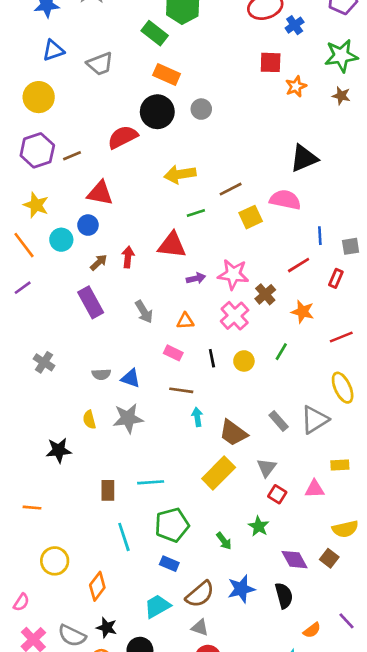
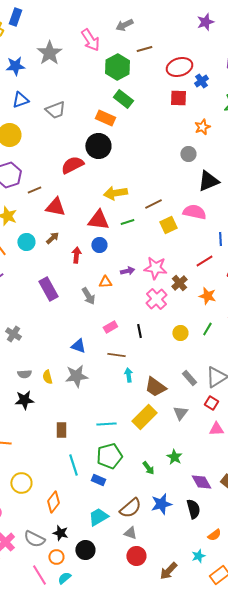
green rectangle: (155, 33) -> (123, 99), moved
red square: (271, 62) -> (178, 98), moved
gray circle: (201, 109) -> (188, 154), moved
brown line: (72, 156) -> (34, 190), moved
blue circle: (88, 225) -> (99, 245), moved
red triangle: (172, 245) -> (98, 220), moved
brown arrow: (99, 262) -> (52, 238), moved
orange triangle: (185, 321) -> (105, 282), moved
green line: (281, 352) -> (207, 329), moved
pink rectangle: (173, 353) -> (110, 327), turned -56
yellow circle: (244, 361) -> (180, 333), moved
gray semicircle: (101, 374) -> (24, 374), moved
cyan line: (151, 482) -> (106, 424), moved
red square: (277, 494) -> (211, 403), moved
blue rectangle: (169, 564) -> (98, 480), moved

